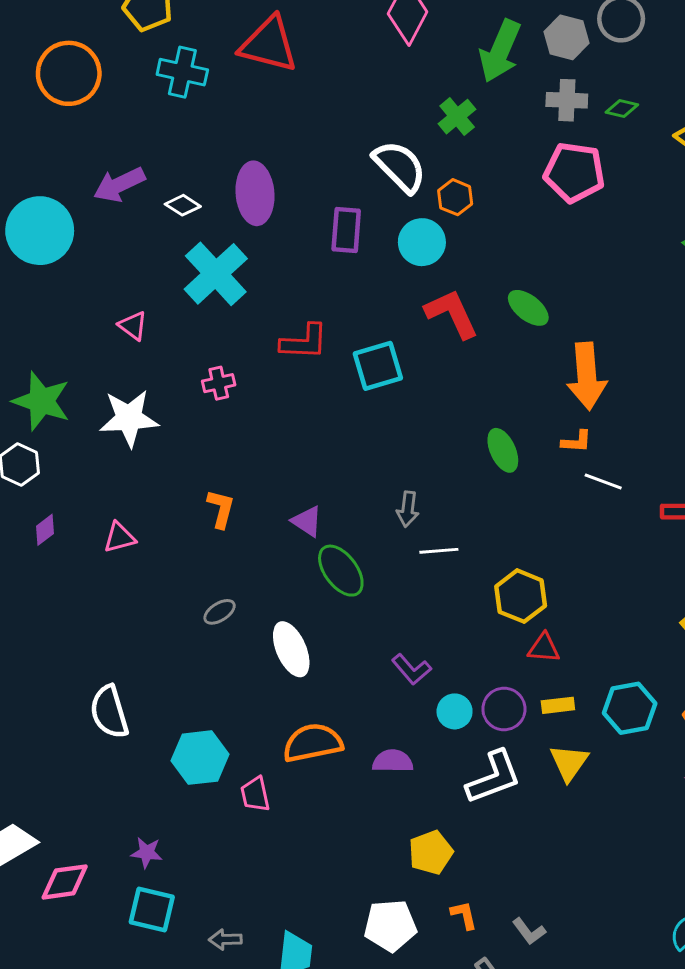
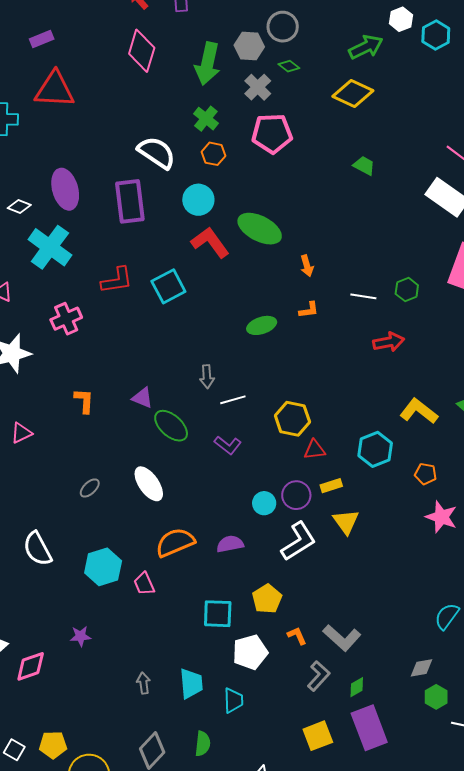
gray cross: (567, 100) -> (258, 87), turned -36
green diamond: (622, 109) -> (289, 66), moved, turned 35
green cross: (457, 117) -> (206, 119), moved
orange hexagon: (455, 197) -> (213, 154), moved
purple rectangle: (346, 230) -> (130, 201), size x1.4
cyan circle: (422, 242) -> (198, 200), moved
green ellipse: (528, 308) -> (260, 229), size x1.5
orange arrow: (587, 376) -> (307, 266), size x0.5
pink cross: (219, 383) -> (66, 319), size x1.4
green ellipse: (503, 450) -> (262, 325), turned -72
white line: (603, 481) -> (363, 296), moved
gray ellipse: (220, 612) -> (90, 488), moved
purple L-shape: (411, 669) -> (228, 445), moved
cyan hexagon: (630, 708) -> (375, 449), moved
cyan square: (152, 910) -> (218, 614), moved
gray L-shape: (529, 931) -> (342, 638), size x1.6
gray arrow: (225, 939) -> (144, 683), turned 95

